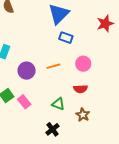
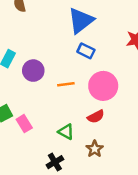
pink circle: (83, 64) -> (103, 86), size x1.5
purple circle: (27, 71) -> (33, 71), moved
red semicircle: (80, 89) -> (96, 117), turned -32

